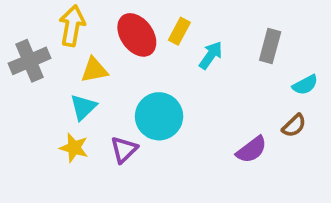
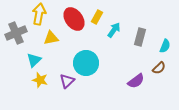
gray rectangle: (270, 46) -> (140, 37), moved
cyan semicircle: (305, 85) -> (165, 46), turned -40
cyan triangle: (83, 107) -> (34, 60), moved

